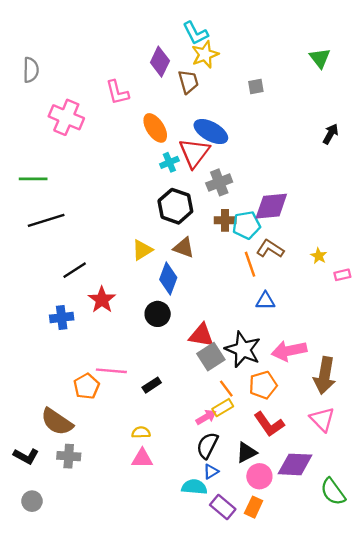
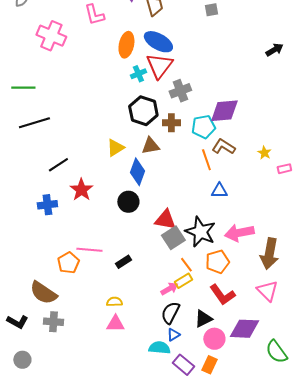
orange ellipse: (155, 128) -> (126, 45), turned 45
blue ellipse: (211, 132) -> (158, 42), moved
black arrow: (331, 134) -> (274, 50), turned 30
brown cross: (225, 220) -> (171, 123), moved
brown triangle: (184, 248) -> (150, 146), turned -30

